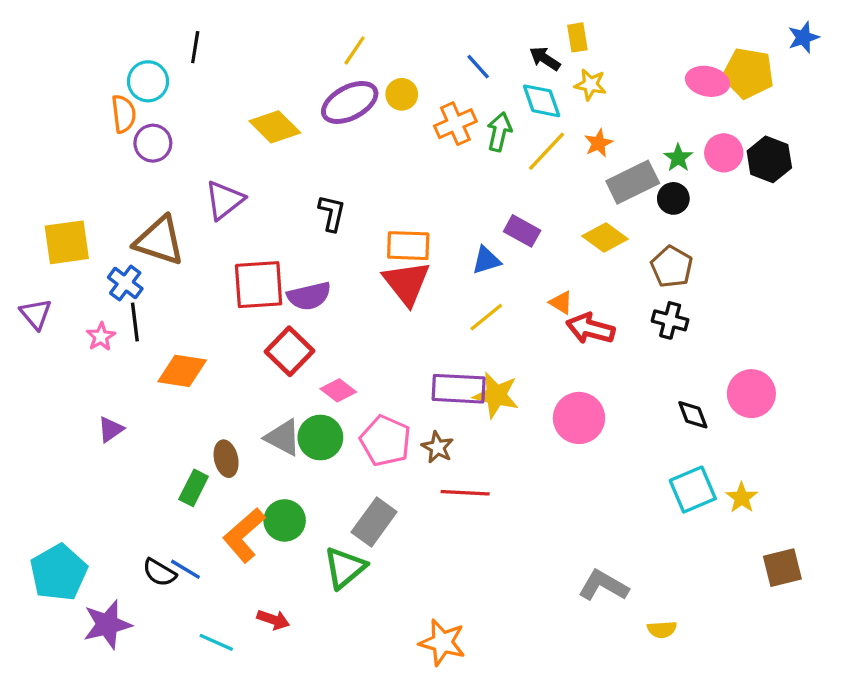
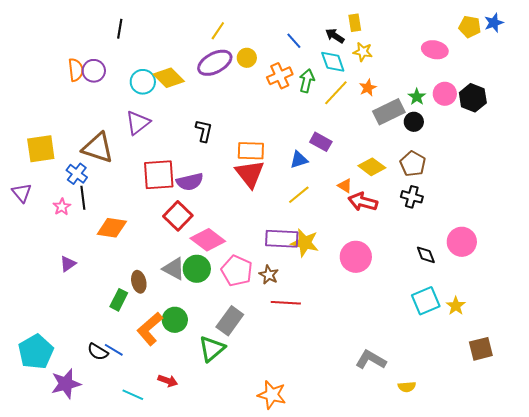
yellow pentagon: (748, 73) -> (470, 27), moved, size x0.7
cyan circle: (148, 81) -> (143, 82), moved
purple circle: (153, 143) -> (94, 71), moved
yellow diamond: (605, 237) -> (372, 167), moved
pink diamond: (338, 390) -> (208, 240), size x1.6

